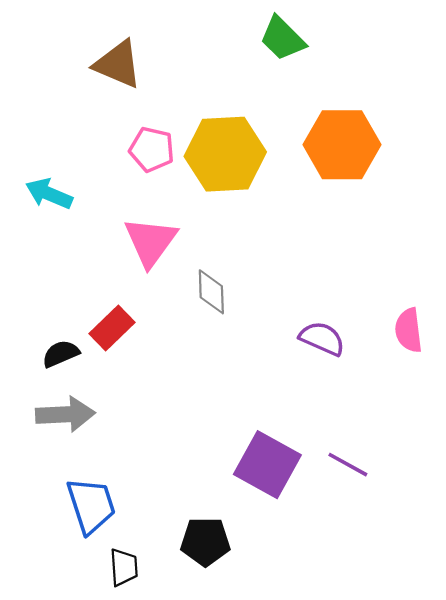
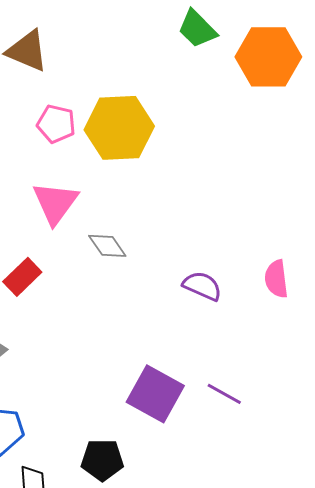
green trapezoid: (282, 39) -> (197, 29), moved
orange hexagon: (342, 145) -> (268, 57), moved
gray diamond: (211, 292) -> (107, 246), turned -33

